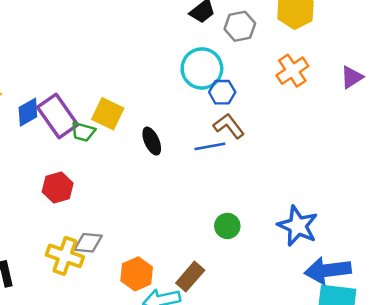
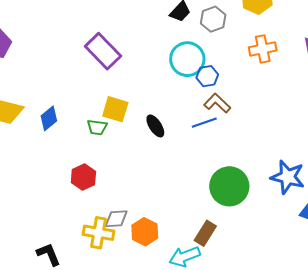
orange cross: (292, 71) -> (263, 49), turned 32
purple rectangle: (58, 116) -> (103, 51), moved
green circle: (227, 226) -> (229, 186), size x1.8
orange hexagon: (137, 274) -> (145, 232), moved

